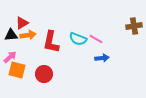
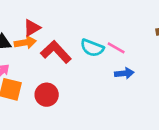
red triangle: (22, 23) -> (32, 28), moved
red L-shape: (51, 42) -> (56, 52), turned 125

